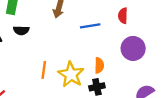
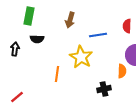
orange semicircle: (99, 65) -> (122, 71), moved
yellow star: (71, 74) -> (81, 57), moved

